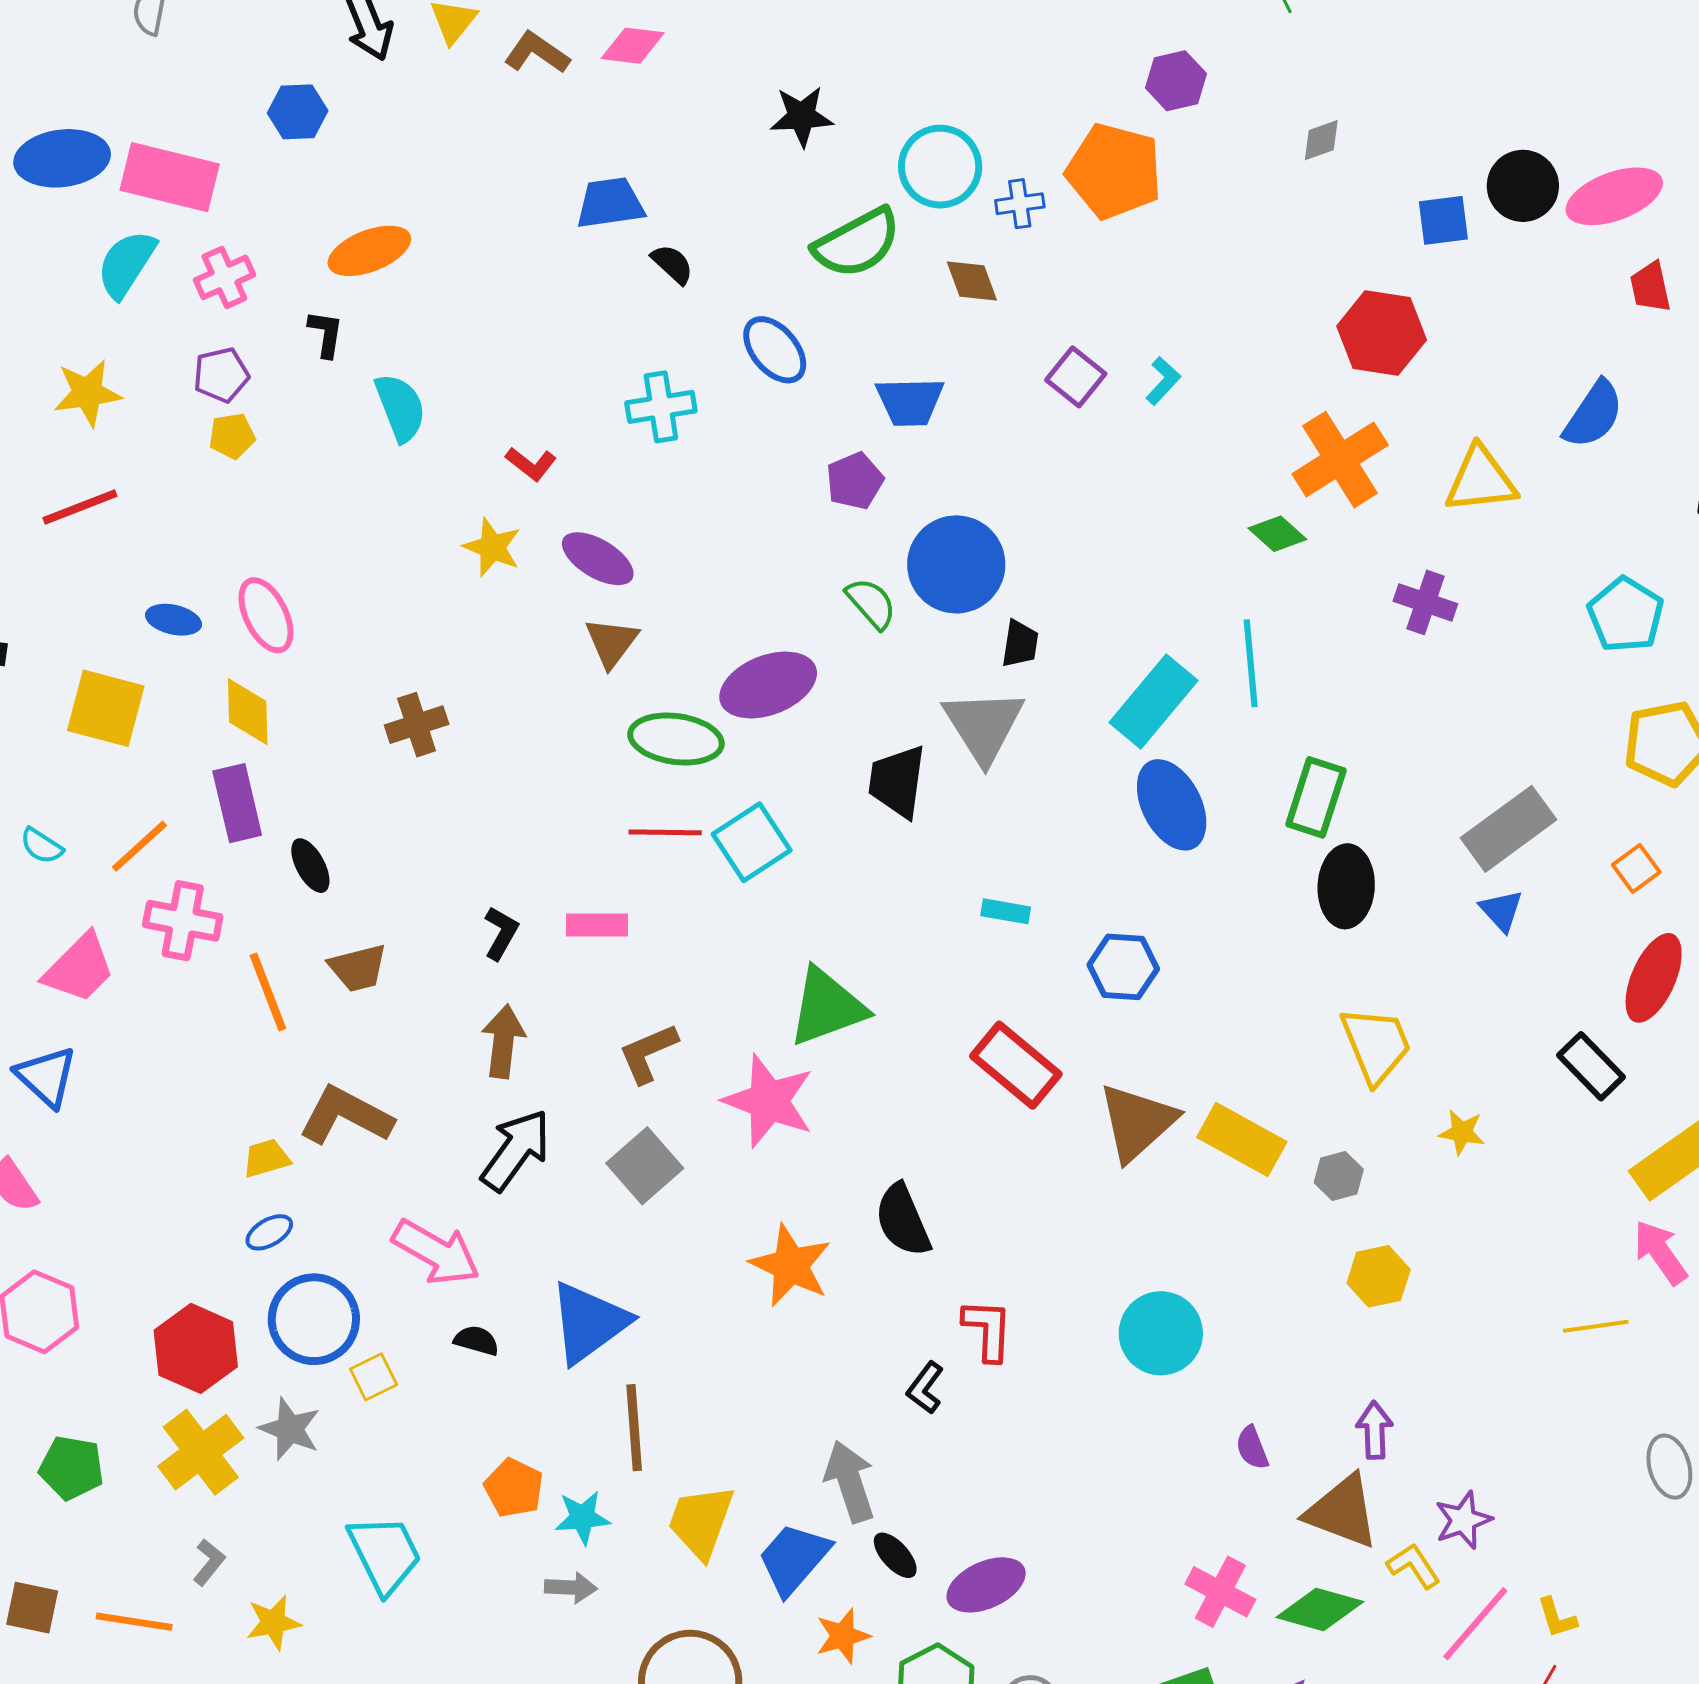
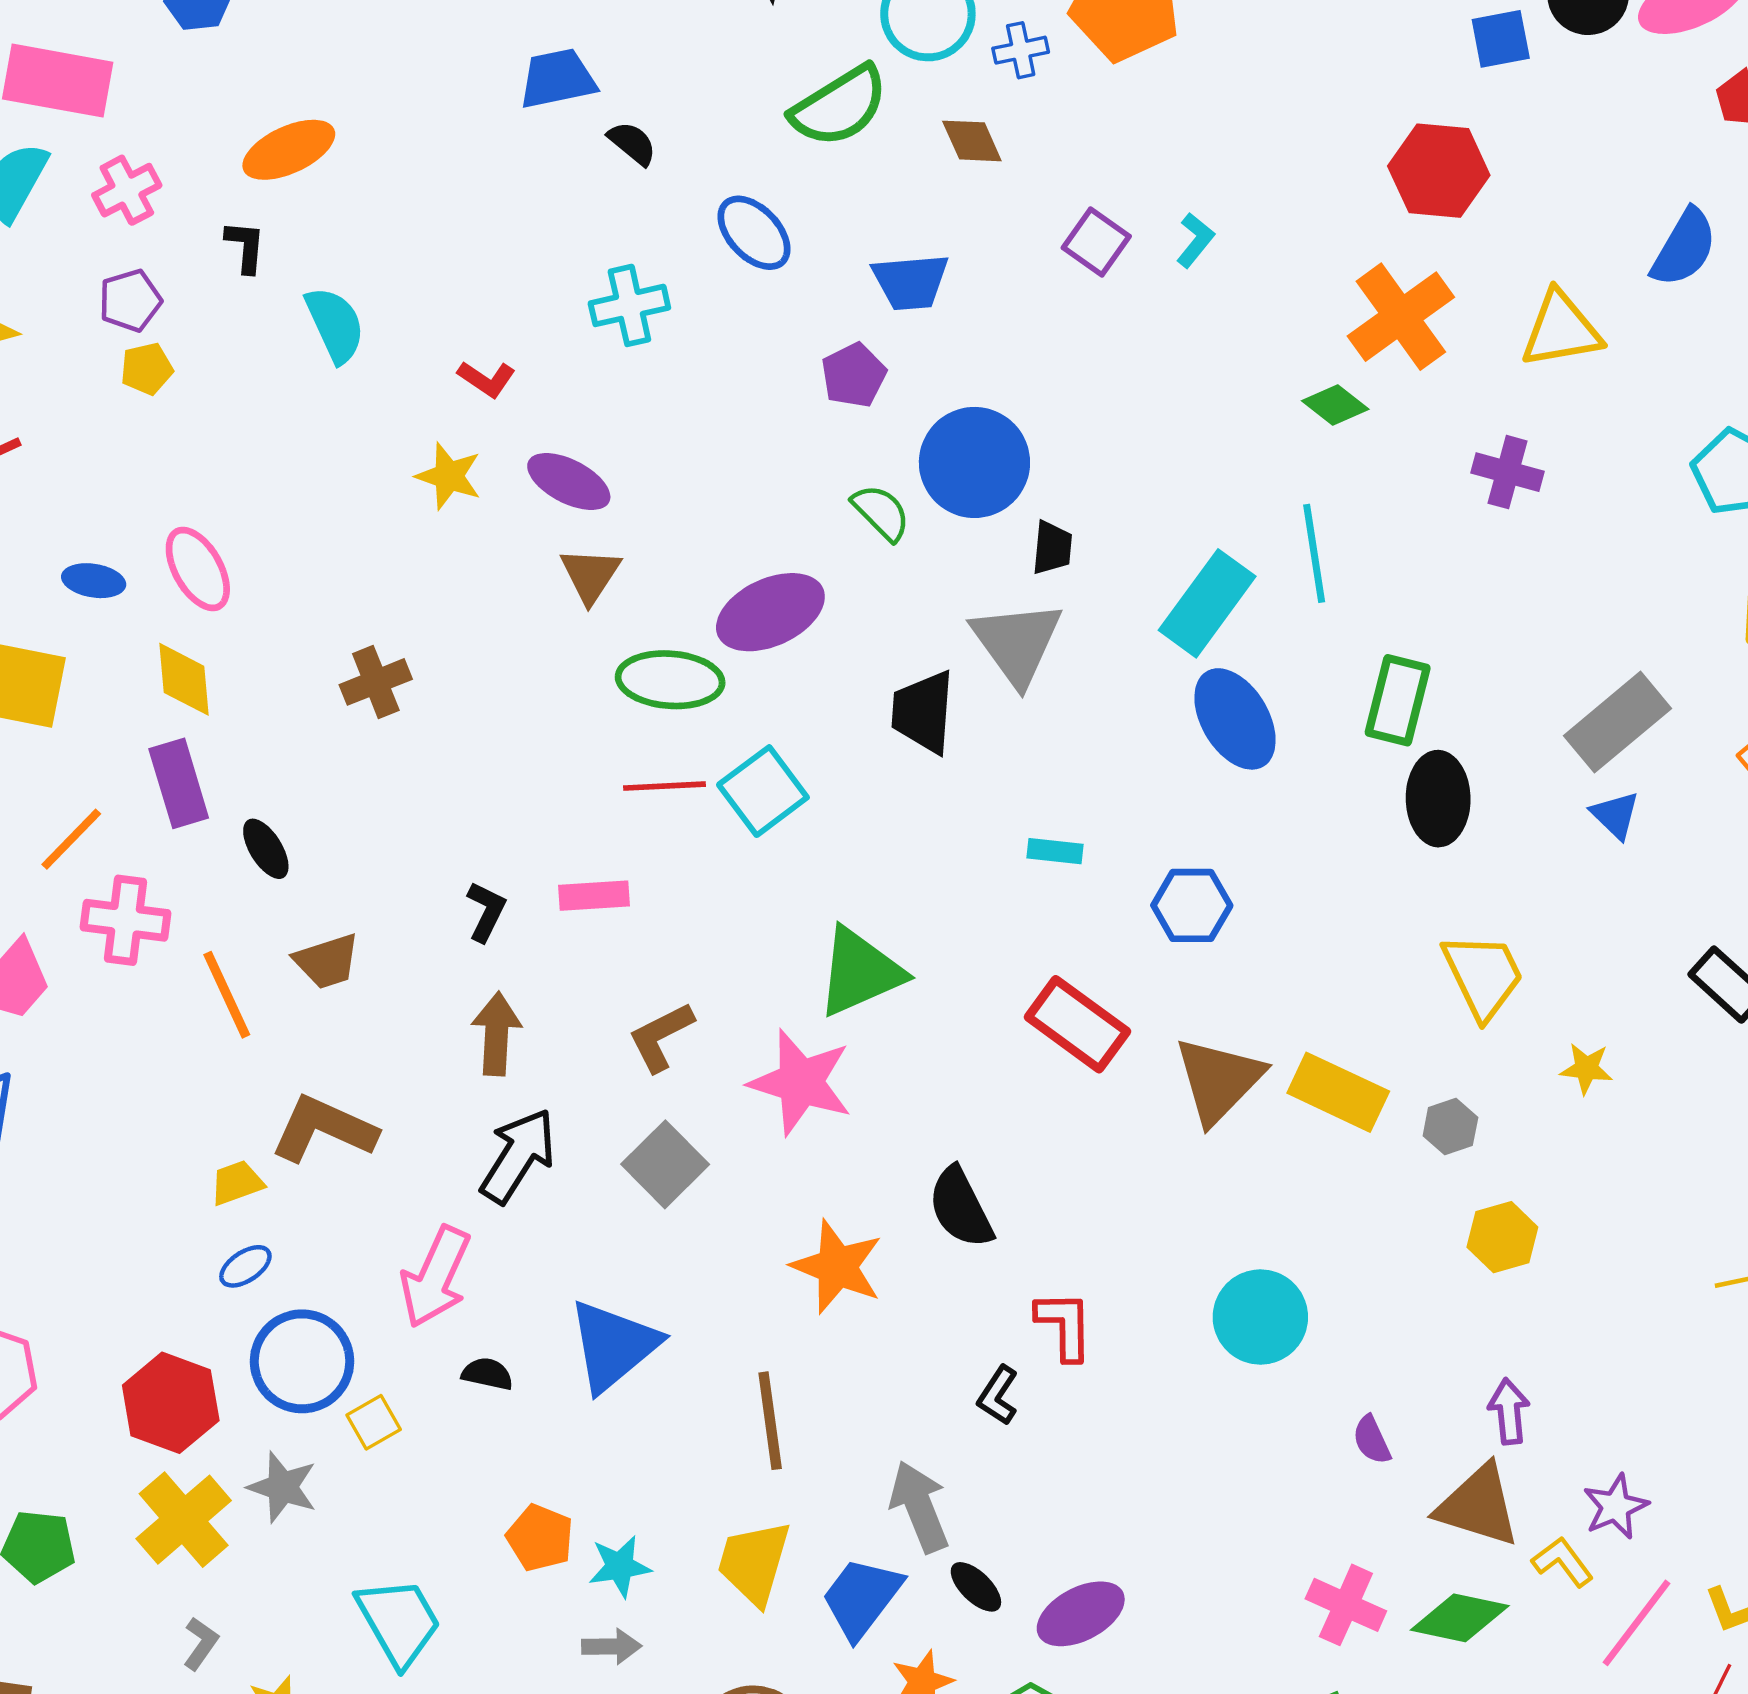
pink arrow: (436, 1252) -> (435, 1277), turned 88
brown line: (634, 1428) -> (770, 1421), moved

